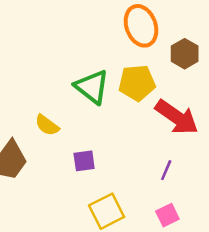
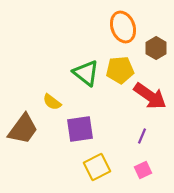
purple square: (84, 161) -> (80, 129), size x1.6

